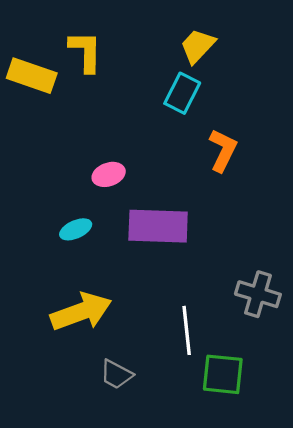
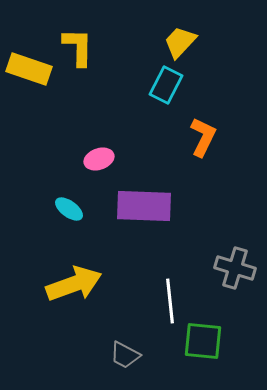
cyan ellipse: (76, 229) -> (69, 209), turned 60
gray trapezoid: (116, 374) -> (125, 355), moved

